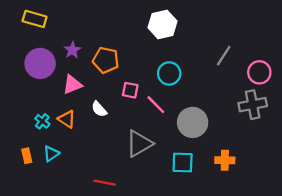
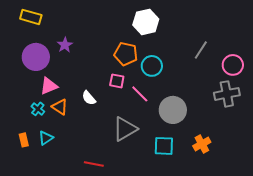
orange pentagon: (106, 60) -> (126, 54), moved
pink triangle: (72, 85) -> (49, 86), moved
orange cross: (225, 160) -> (202, 144), turned -30

